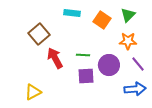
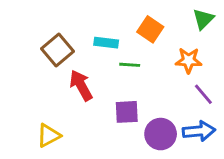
cyan rectangle: (72, 13) -> (106, 43), moved
green triangle: (128, 15) -> (203, 19), moved
green line: (83, 55) -> (130, 65), moved
purple circle: (109, 65) -> (161, 134), moved

